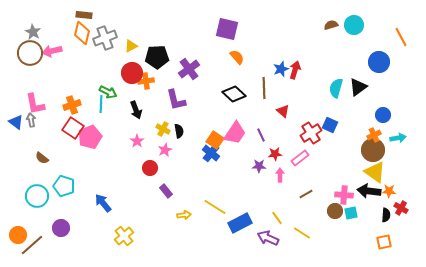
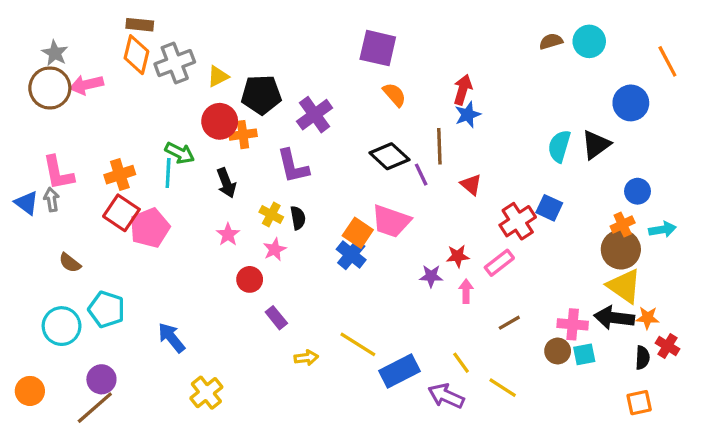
red arrow: (295, 70) -> (463, 90), moved
pink trapezoid: (235, 133) -> (391, 221), turned 75
purple line: (261, 135) -> (421, 175), moved
brown line: (32, 245) -> (95, 408), moved

